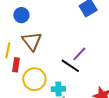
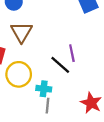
purple line: (79, 54) -> (72, 53), turned -63

